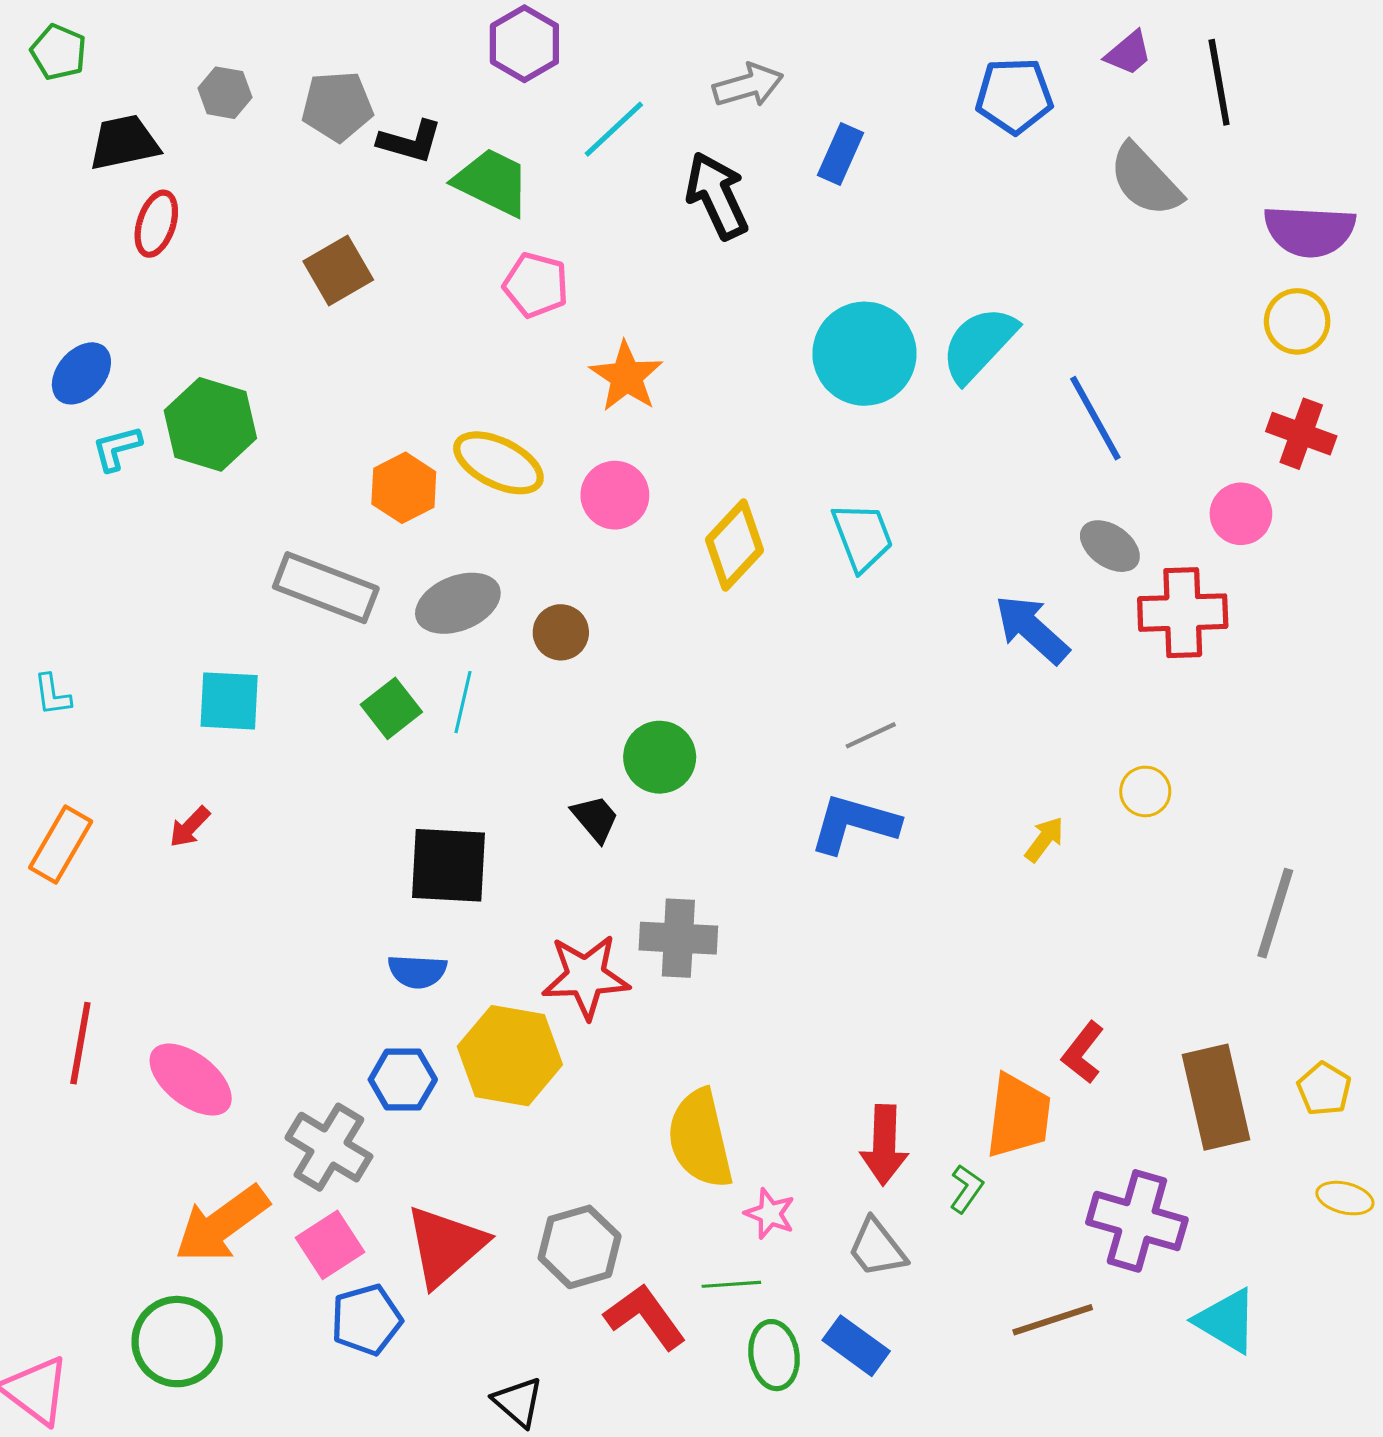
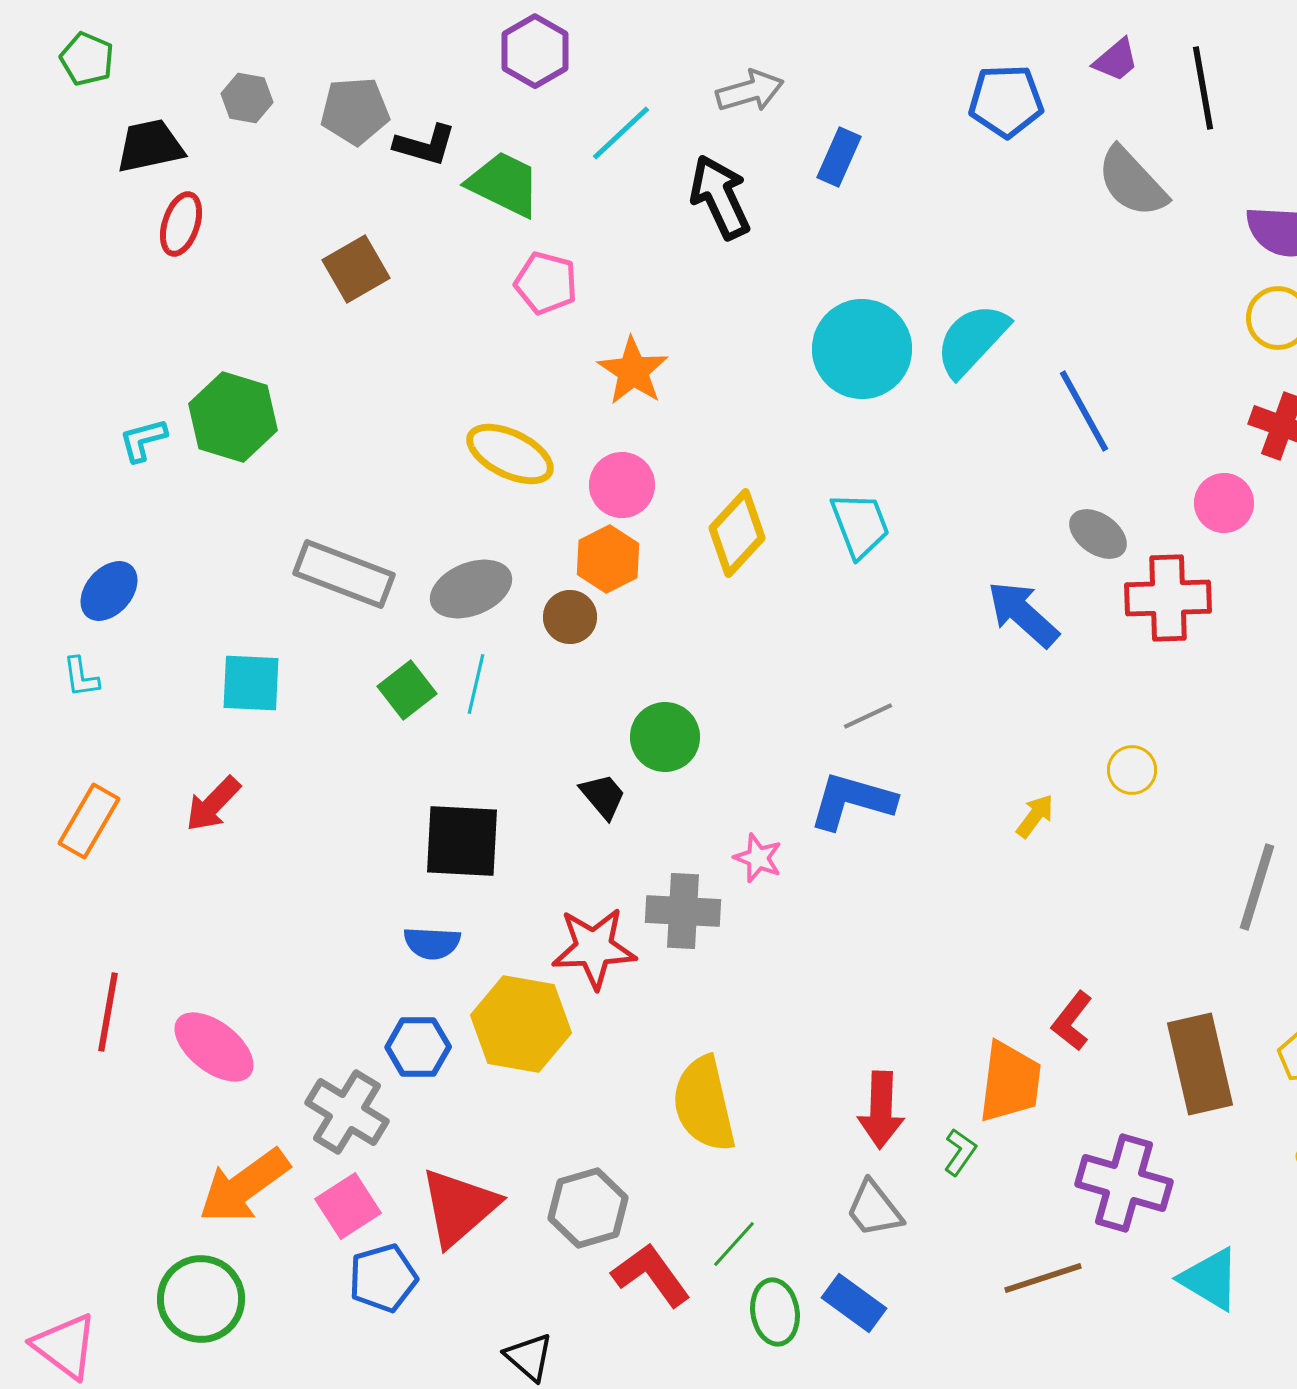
blue ellipse: (81, 373) -> (109, 591), moved
orange hexagon: (404, 488) -> (608, 559), moved
red arrow: (190, 827) -> (213, 804), size x1.4
pink star: (770, 1214) -> (758, 858), moved
green line: (731, 1284) -> (734, 1244), turned -44

